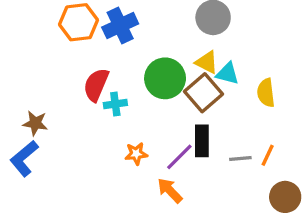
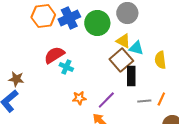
green circle: (165, 78) -> (97, 23), moved
red semicircle: (96, 85) -> (54, 55), turned 35
cyan cross: (115, 104) -> (66, 67), turned 32
black rectangle: (202, 141) -> (131, 76), moved

